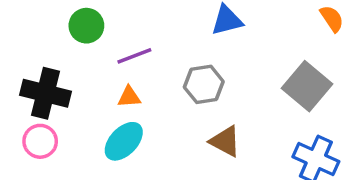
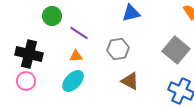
purple line: (134, 56) -> (79, 33), turned 54

